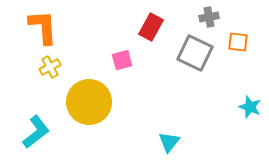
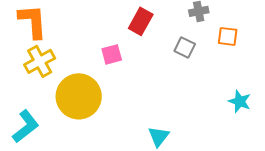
gray square: (195, 53) -> (185, 47), size x0.6
yellow cross: (50, 67) -> (40, 61), size x1.4

